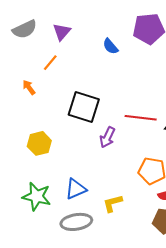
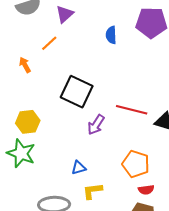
blue semicircle: (110, 46) -> (111, 35), turned 30
blue triangle: (76, 189) -> (79, 168), moved, size x0.7
green star: (37, 196) -> (21, 153), moved

